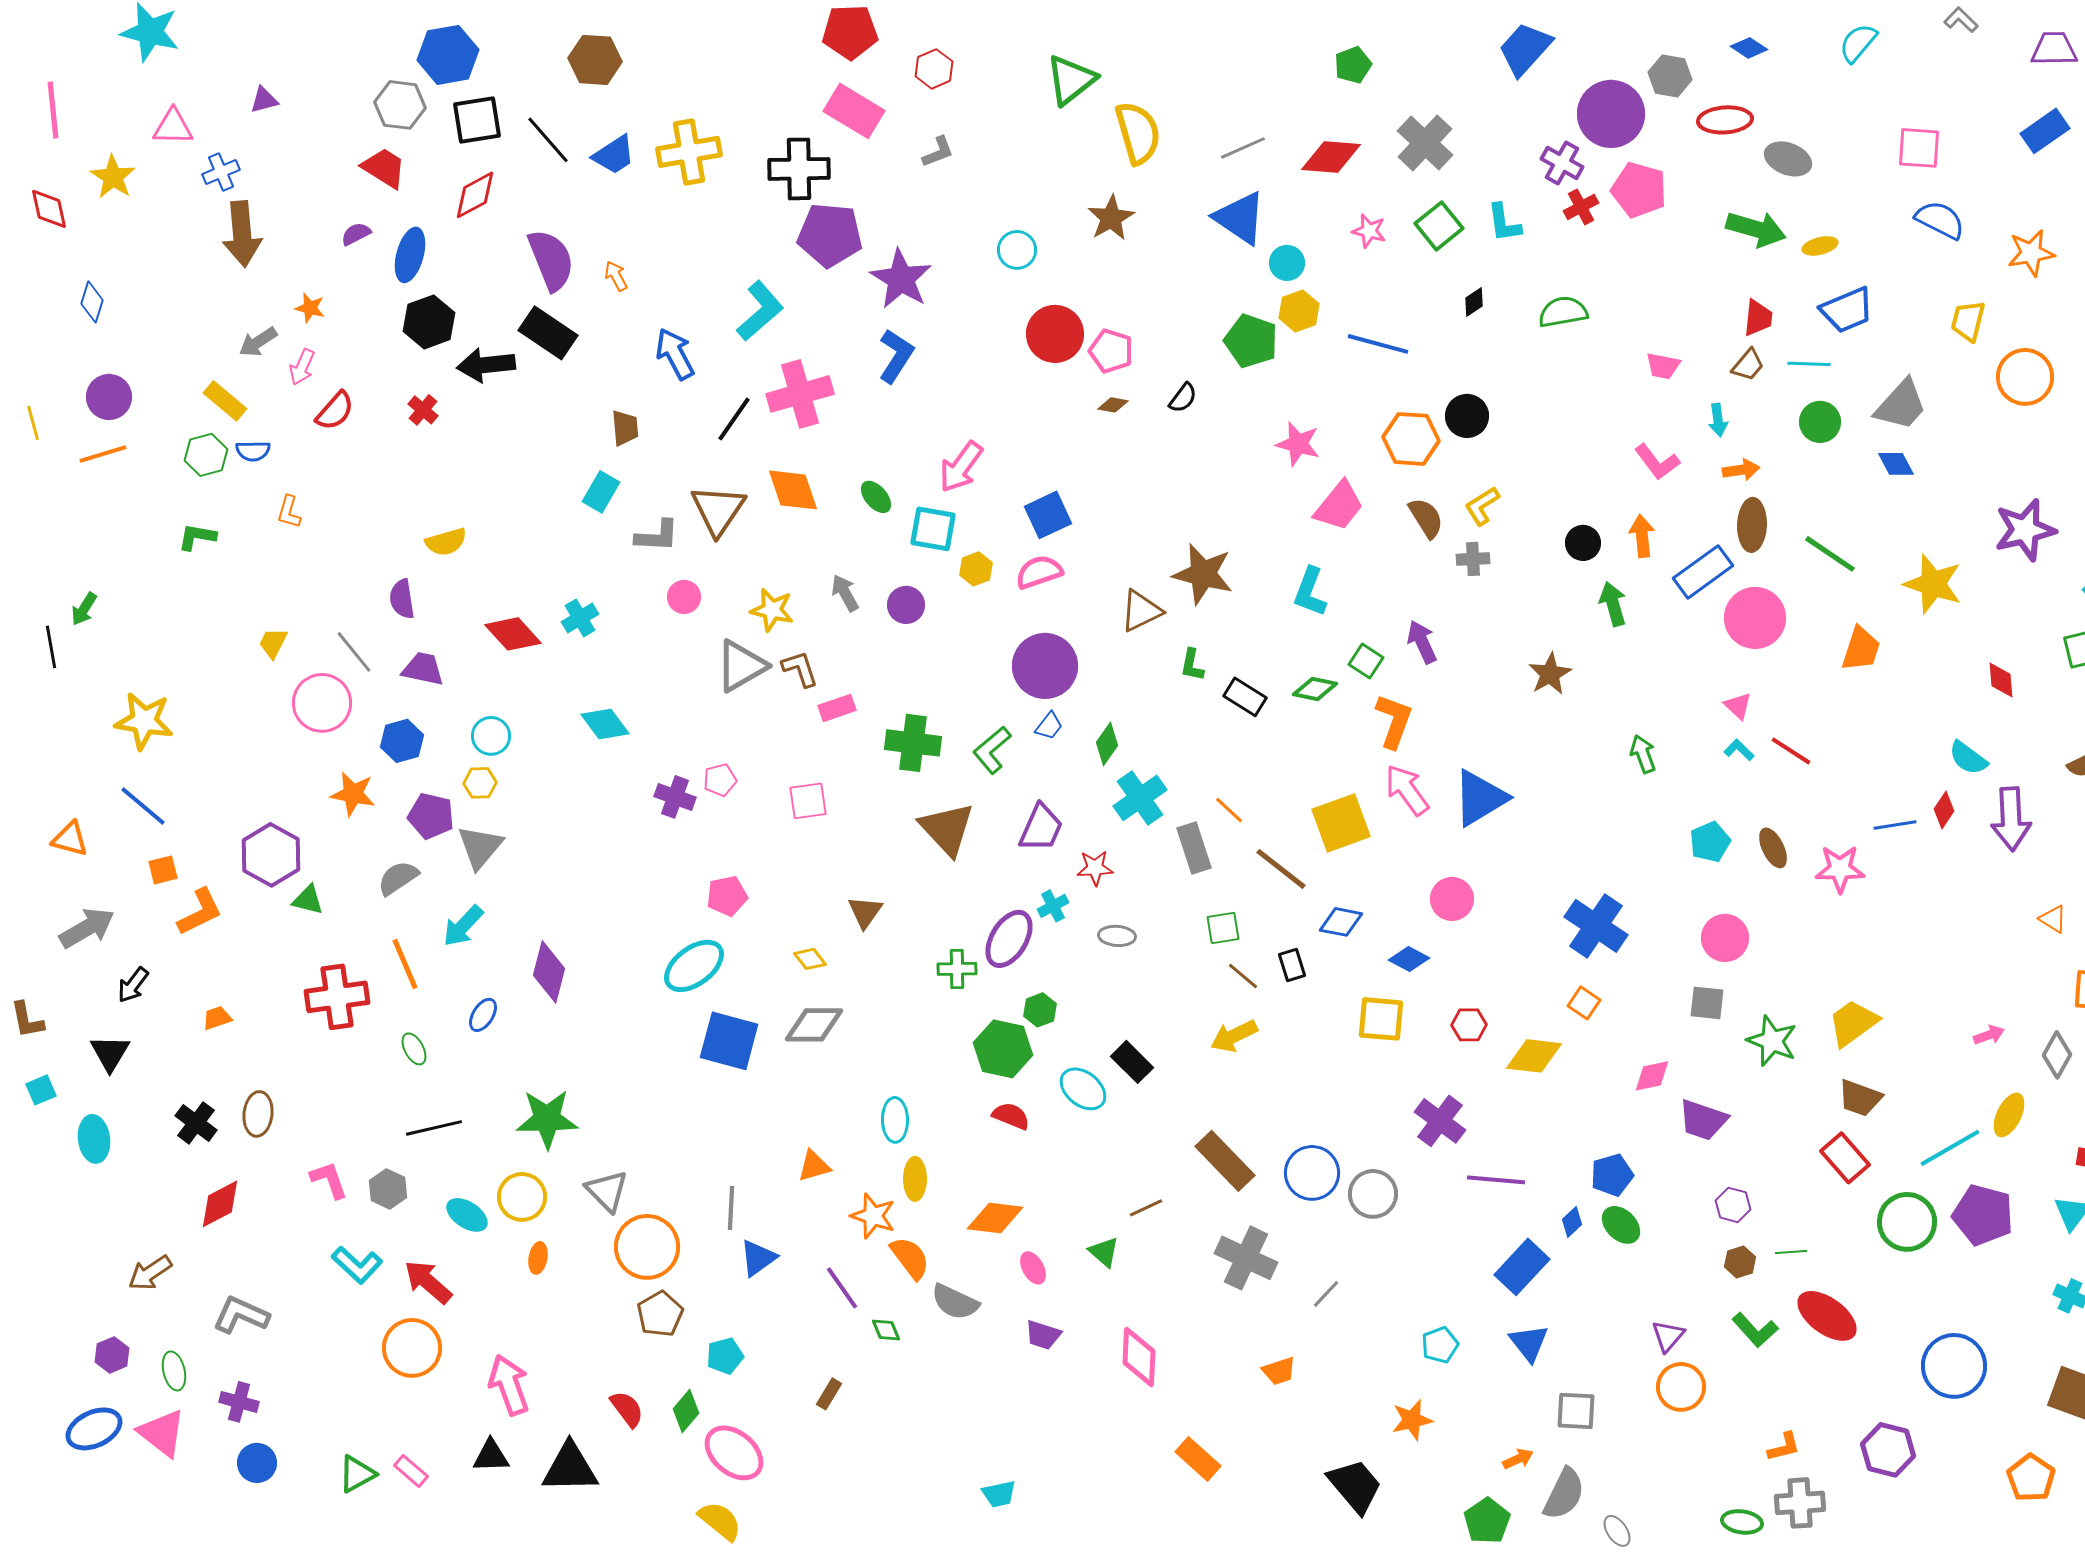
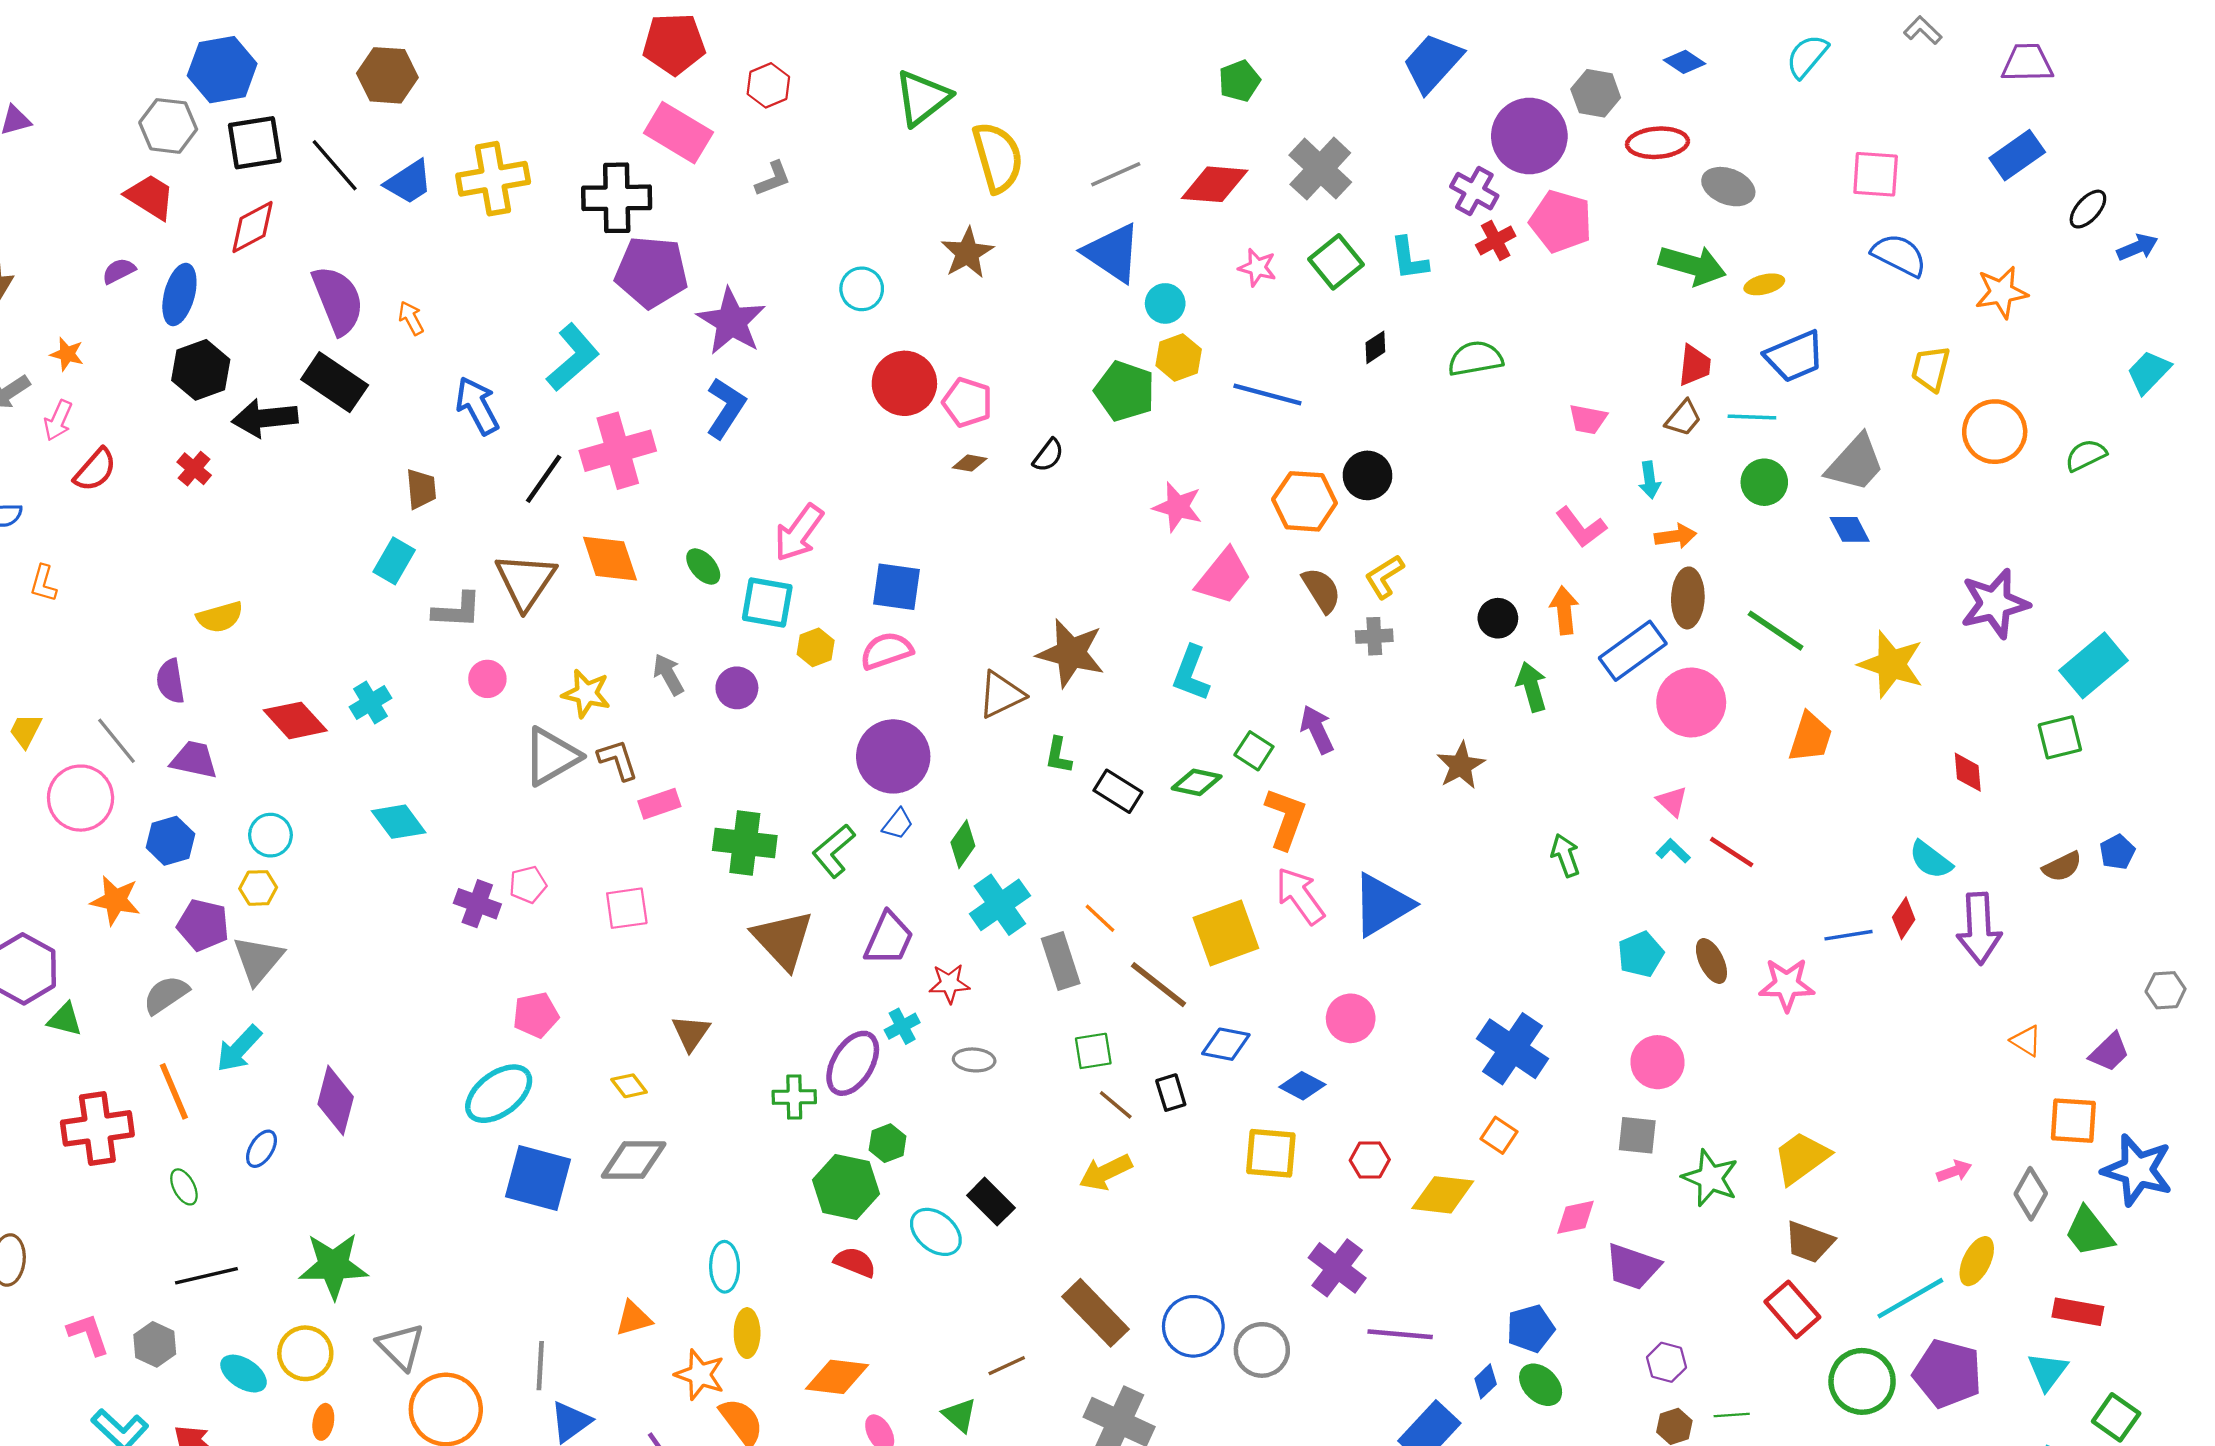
blue square: (1048, 515) -> (897, 587), turned 33

